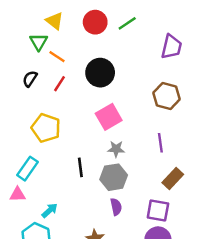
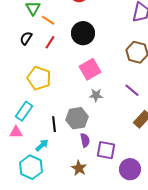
purple line: (160, 143) -> (132, 90), turned -42
black line: (80, 167) -> (54, 124), moved
gray hexagon: (114, 177) -> (77, 118), moved
purple semicircle: (116, 207) -> (85, 140), moved
purple square: (158, 210) -> (106, 150), moved

